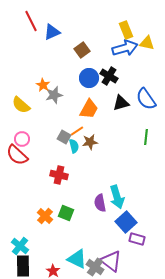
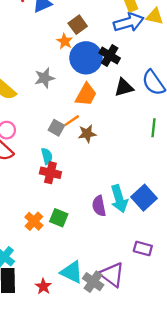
blue circle: (89, 78) -> (86, 58), size x1.4
orange star: (43, 85) -> (65, 41), moved
cyan semicircle: (74, 146) -> (47, 156), moved
blue square: (126, 222) -> (144, 198), moved

